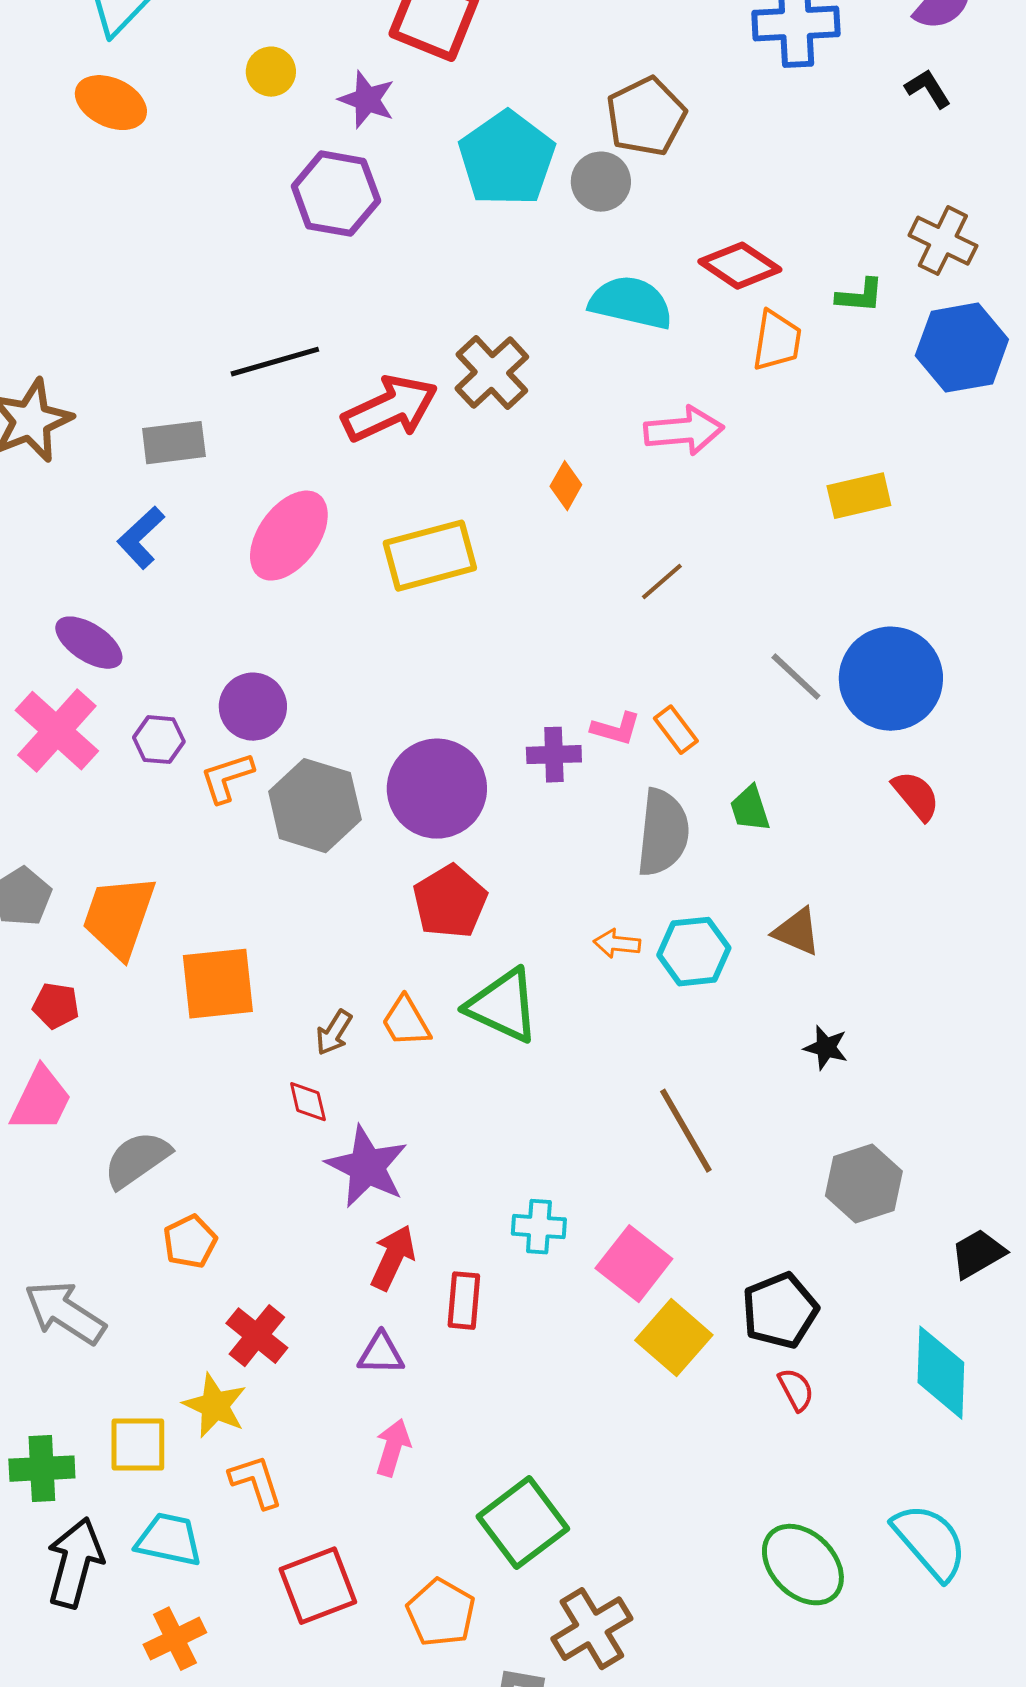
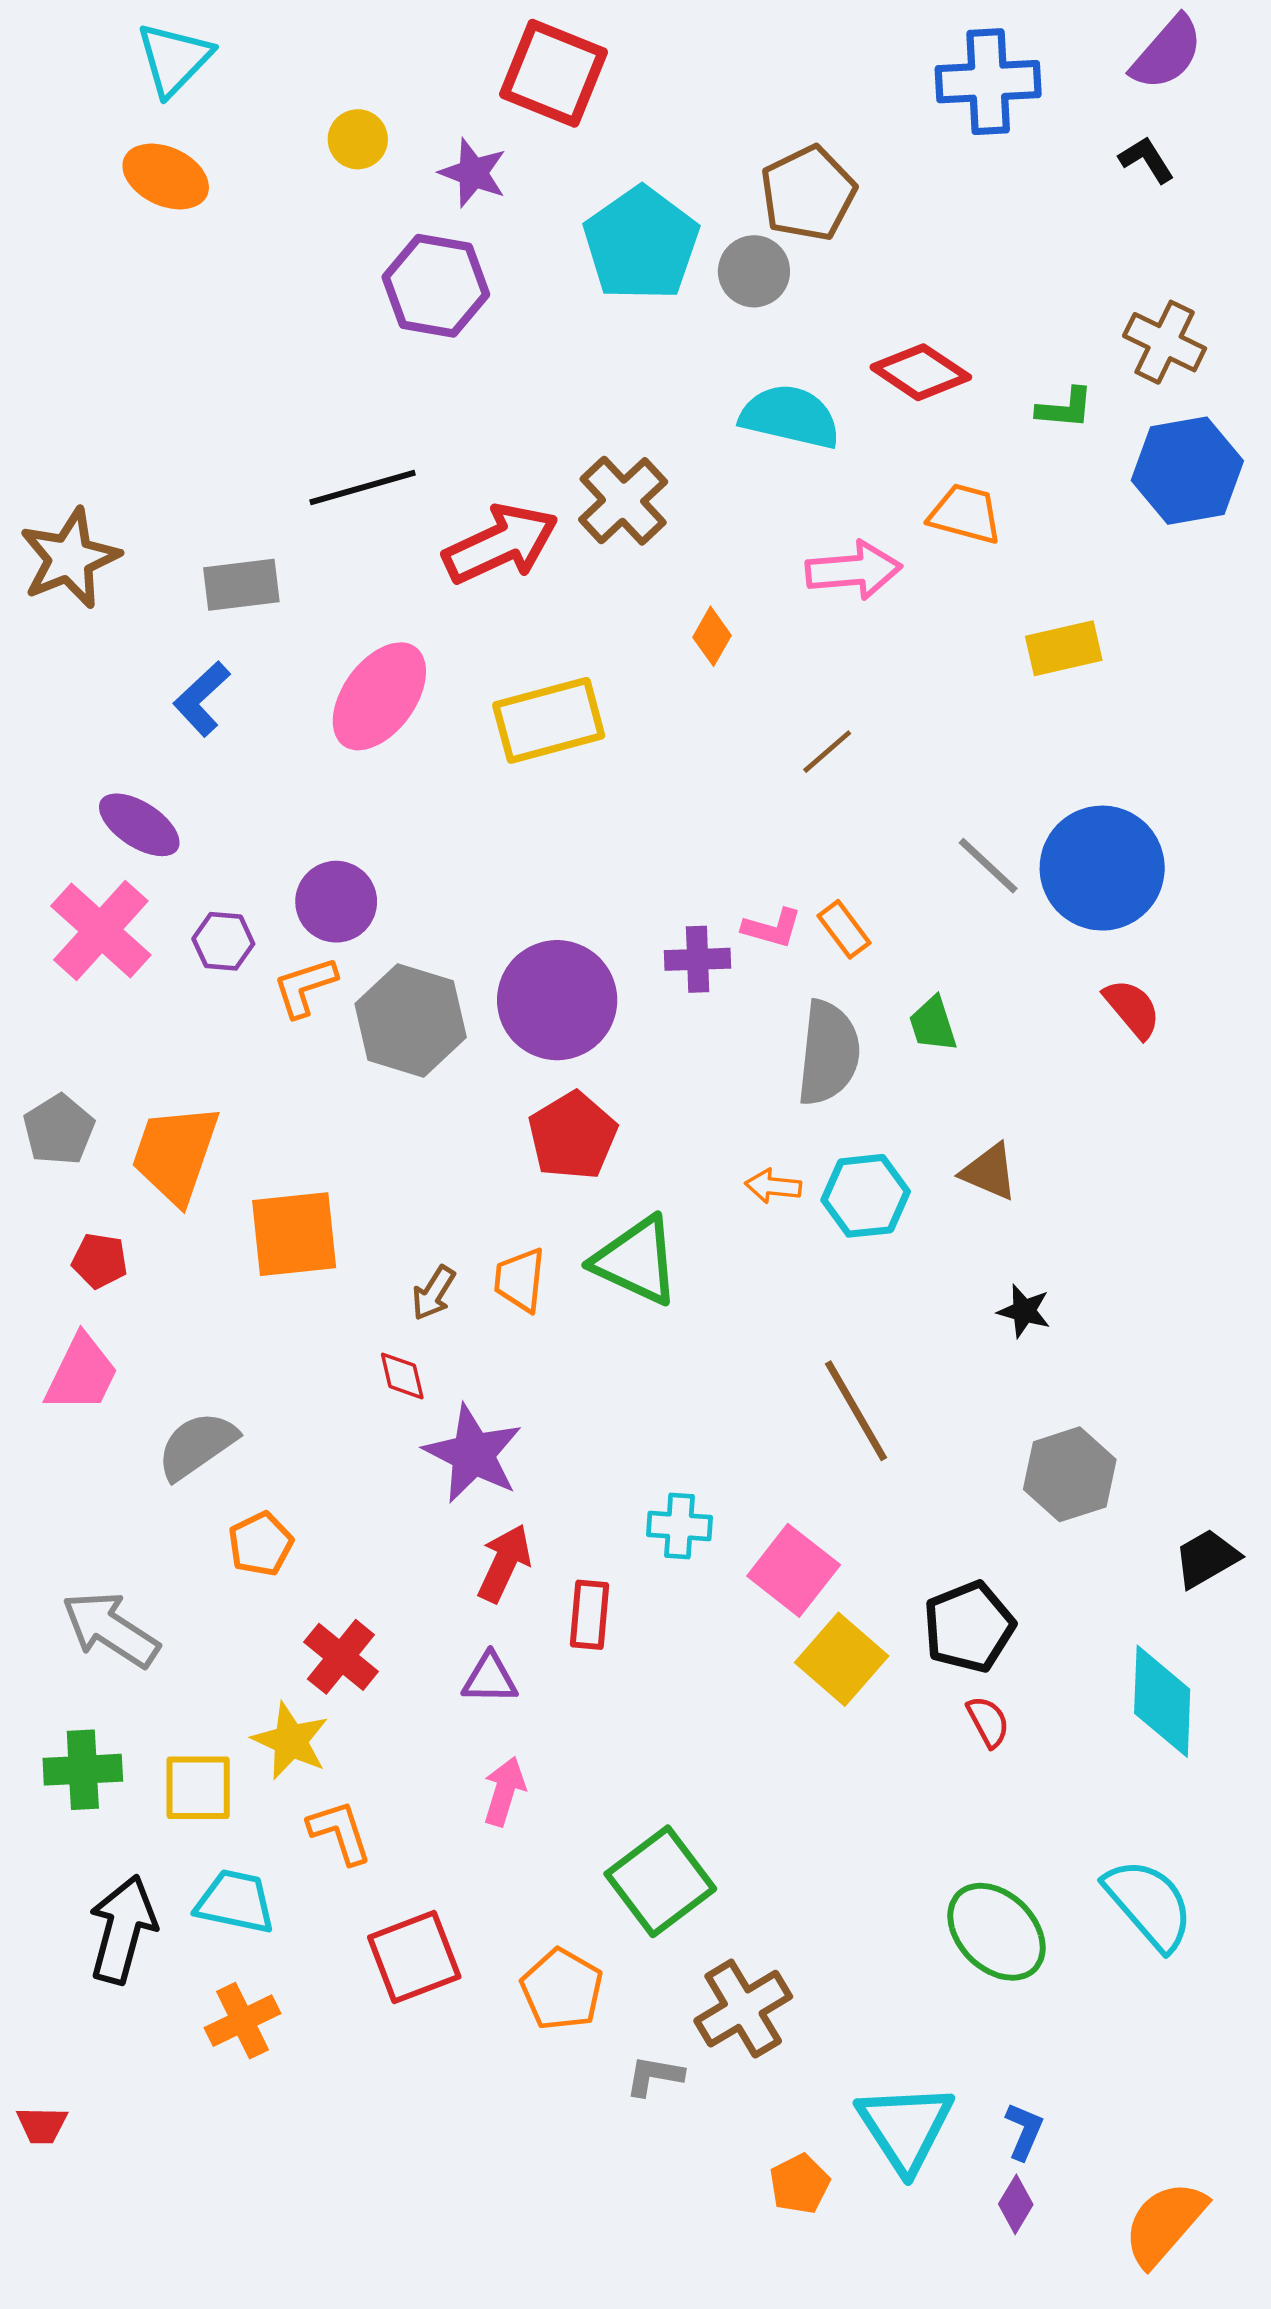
orange trapezoid: (777, 341) -> (965, 514), moved, turned -84
orange trapezoid: (406, 1022) -> (520, 1280), turned 36
green cross: (42, 1469) -> (83, 1770), moved

